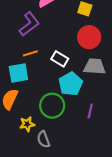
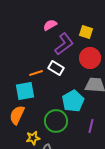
purple L-shape: (29, 24) -> (64, 44), moved
white rectangle: (60, 59) -> (56, 68), moved

